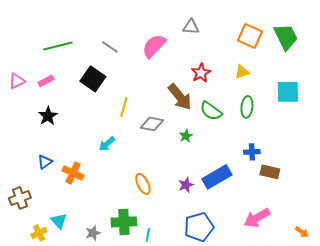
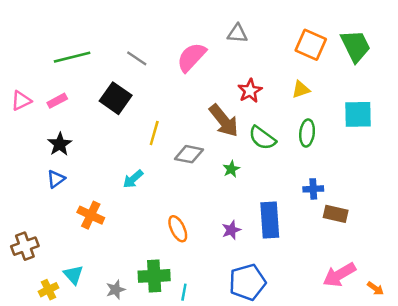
blue triangle: (45, 162) -> (56, 179), moved
blue rectangle: (217, 177) -> (270, 220), turned -64
pink arrow: (257, 218) -> (339, 275), moved

